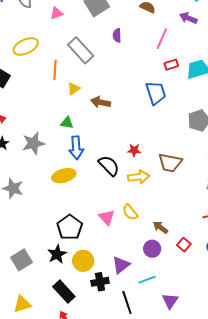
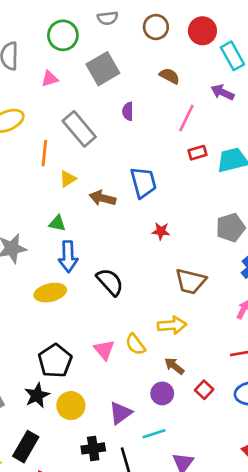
blue trapezoid: (156, 93) -> (143, 183), moved
red star: (134, 150) -> (161, 231), moved
yellow arrow: (139, 177) -> (172, 325), moved
black cross: (100, 282) -> (93, 448), moved
black rectangle: (64, 292) -> (26, 447), moved, turned 70

